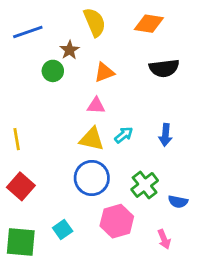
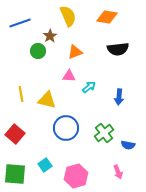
cyan arrow: (124, 135) -> (89, 87), moved
yellow line: (17, 139) -> (21, 94), moved
yellow triangle: (92, 139) -> (47, 100), moved
pink hexagon: (117, 221) -> (76, 176), moved

